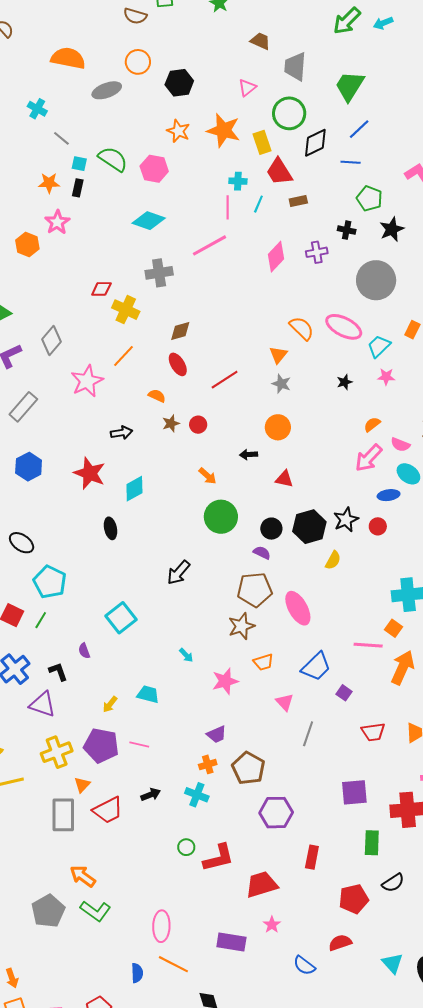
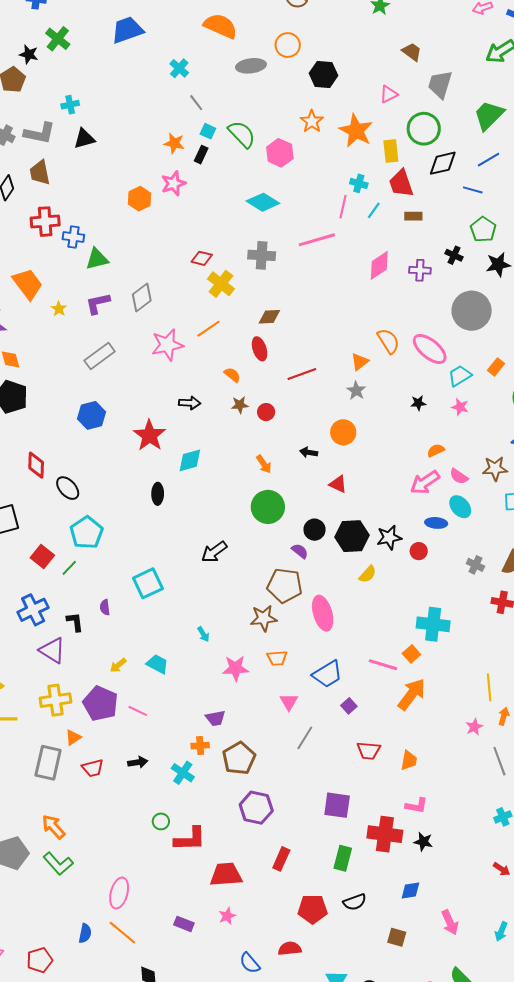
red trapezoid: (108, 810) -> (93, 768), size x0.7
purple rectangle: (231, 942) -> (184, 924), size x0.7

